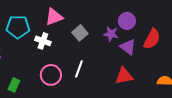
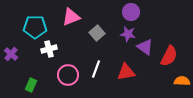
purple circle: (127, 21) -> (131, 12), moved
red semicircle: (152, 39) -> (169, 56), moved
white cross: (43, 41) -> (49, 49), moved, turned -35
red triangle: (124, 76) -> (126, 72), moved

